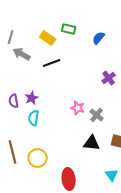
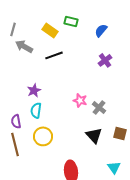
purple cross: (109, 78) -> (105, 60), moved
purple semicircle: (14, 101) -> (16, 121), moved
black triangle: (92, 143) -> (94, 135), turned 42
yellow circle: (38, 158) -> (43, 136), moved

